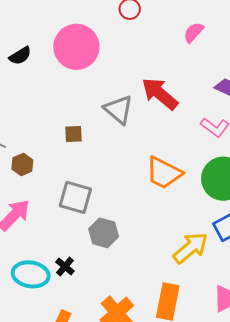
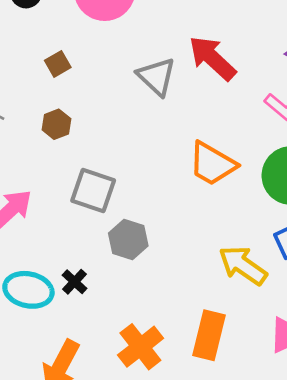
brown square: (74, 134) -> (58, 64), moved, turned -30
brown hexagon: (22, 164) -> (56, 124), moved
yellow arrow: (191, 248) -> (243, 265), turned -108

